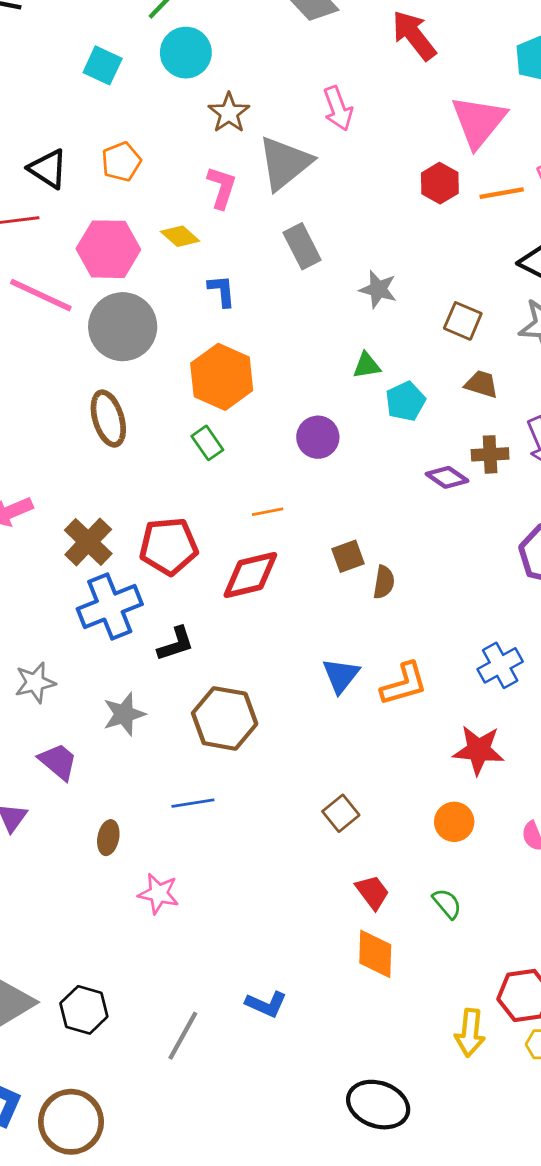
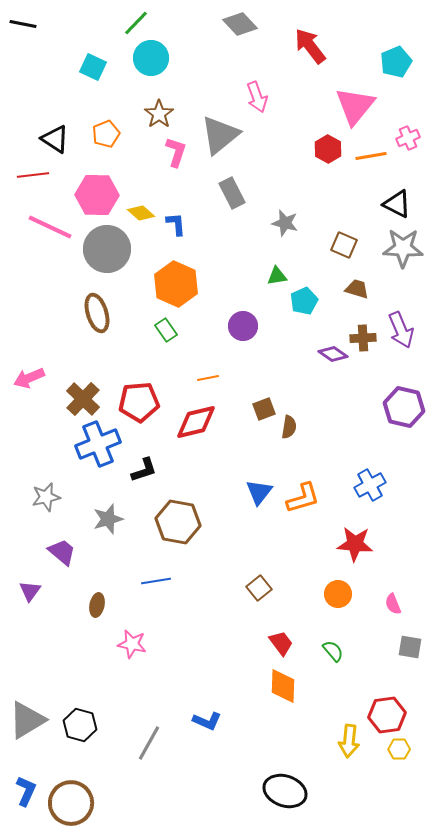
brown star: (229, 113) -> (159, 114), moved
yellow diamond: (180, 236) -> (141, 213), moved

